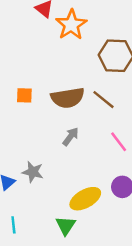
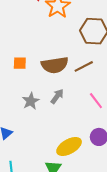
brown line: (104, 100) -> (84, 66), turned -66
gray star: (33, 172) -> (31, 101), moved, turned 30

